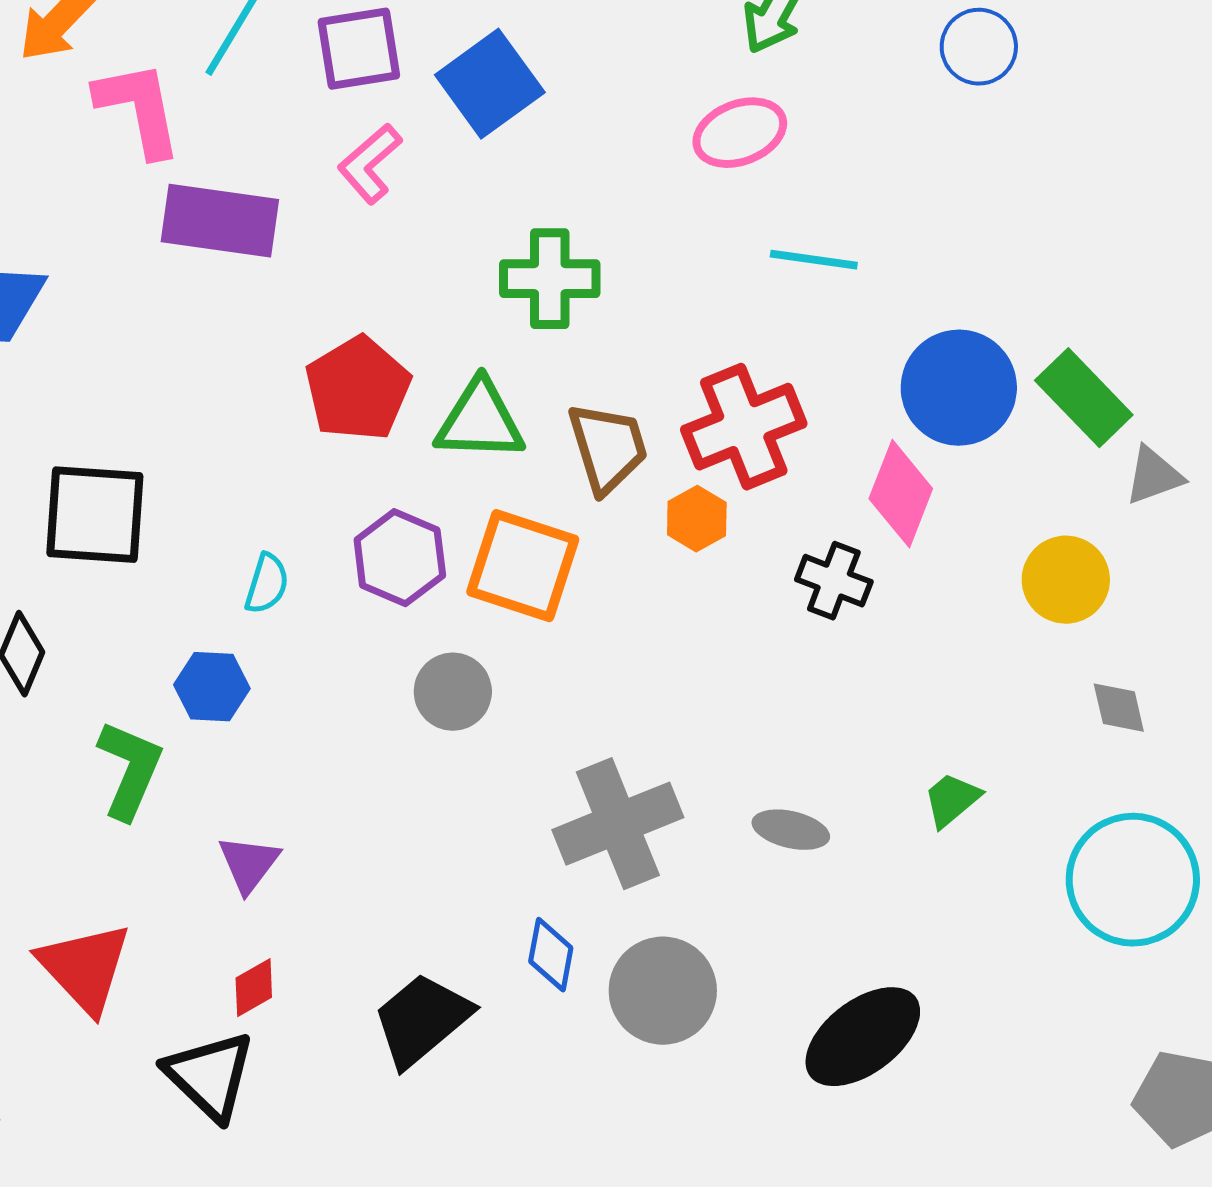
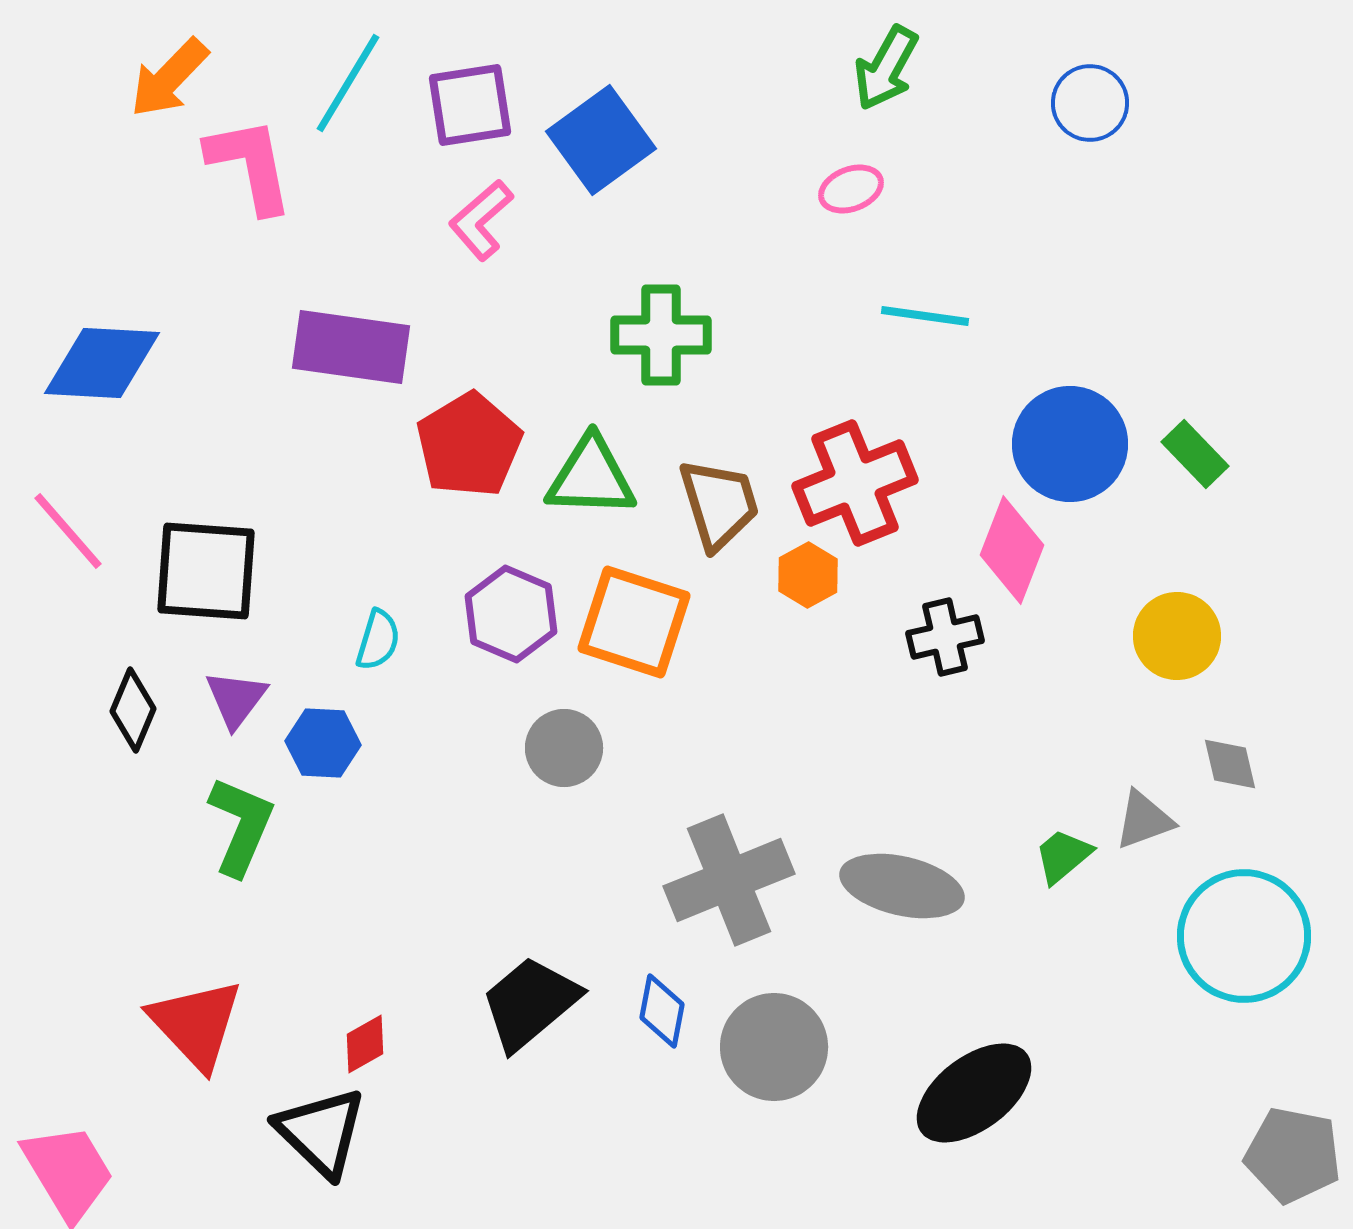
pink ellipse: (740, 133) -> (851, 189), size x0.7
purple rectangle: (220, 221) -> (351, 347), moved
green rectangle: (1084, 398) -> (1195, 454), size x0.7
gray triangle: (1154, 476) -> (1144, 820), moved
black cross: (834, 581) -> (945, 637), turned -34
gray ellipse: (791, 830) -> (902, 886), size x1.6
purple triangle: (249, 864) -> (236, 699), moved
black trapezoid: (422, 1020) -> (530, 1003), moved

